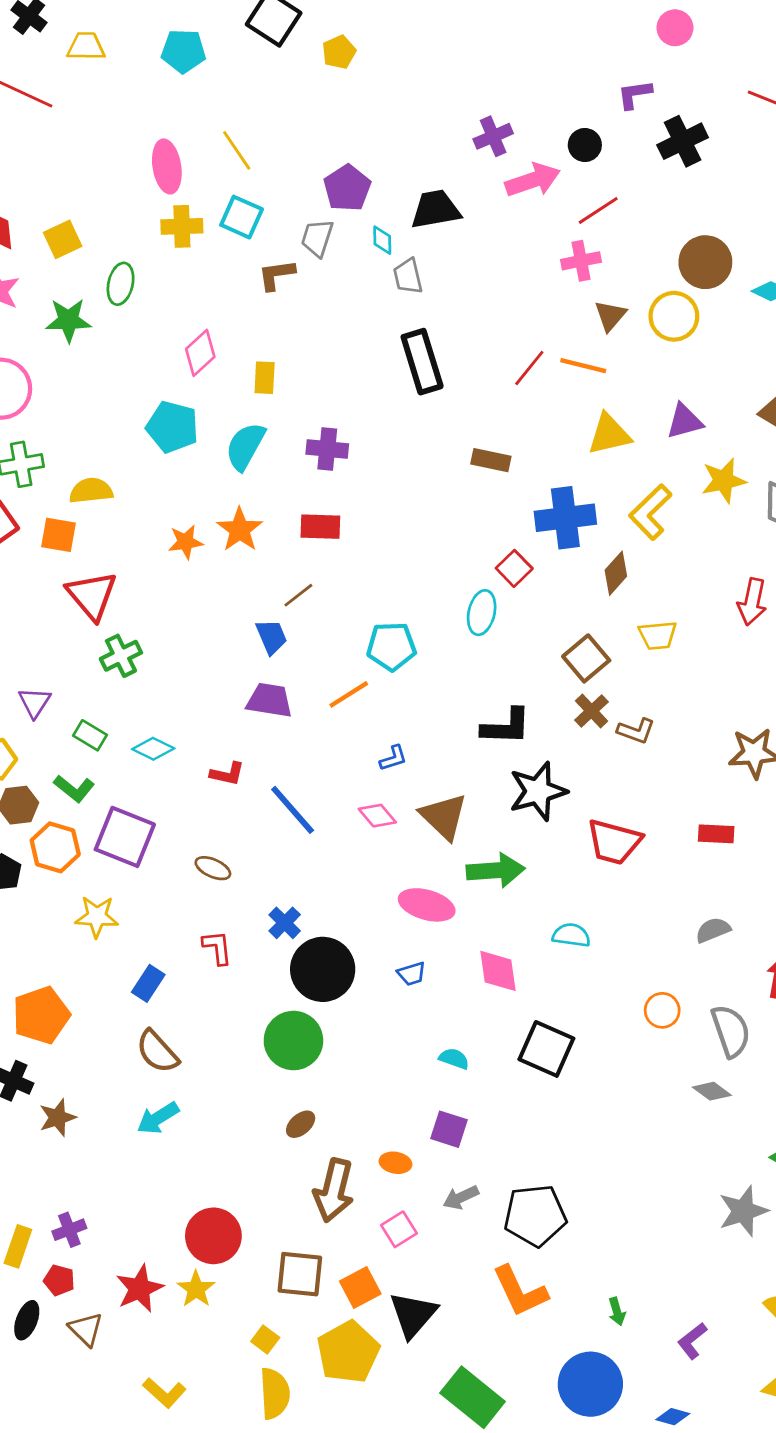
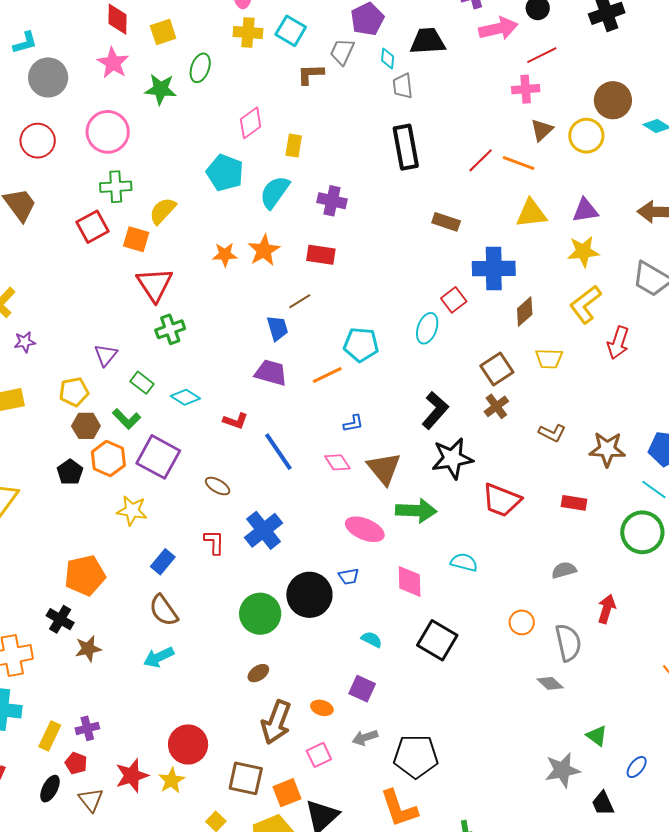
yellow star: (724, 481) -> (583, 251), moved
yellow semicircle: (91, 491) -> (163, 211), turned -48
yellow L-shape: (650, 512) -> (585, 304), moved
black L-shape: (506, 727) -> (435, 410), turned -57
brown L-shape: (636, 731) -> (552, 433), moved
blue cross: (285, 923) -> (264, 530), size x1.6
black circle: (323, 969) -> (309, 595), moved

